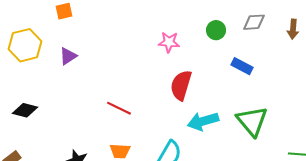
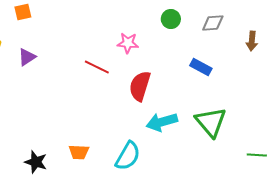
brown arrow: (293, 29) -> (252, 41), moved
green circle: (216, 30) -> (171, 19), moved
red line: (119, 108) -> (97, 67), moved

